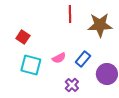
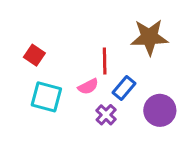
red line: (70, 14) -> (105, 61), moved
purple cross: (72, 85) -> (106, 115), moved

